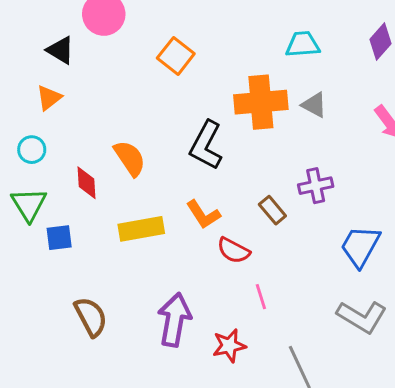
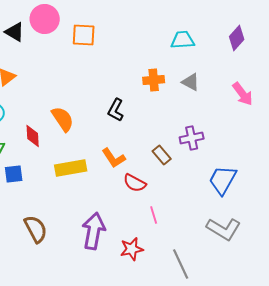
black triangle: (61, 50) -> (15, 32), moved
orange square: (176, 56) -> (84, 35), moved, turned -35
orange cross: (261, 102) -> (154, 80), size x0.6
black L-shape: (206, 145) -> (116, 110), size x0.7

